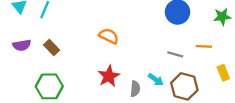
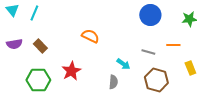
red star: (109, 76) -> (71, 71), moved
cyan arrow: (156, 80) -> (123, 64), moved

